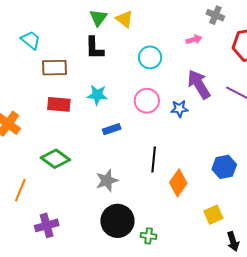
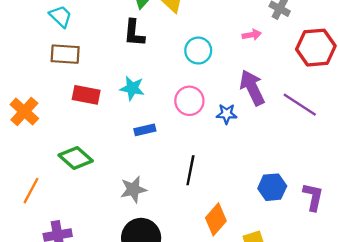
brown rectangle: (54, 68) -> (65, 54), moved
orange diamond: (178, 183) -> (216, 219), moved

